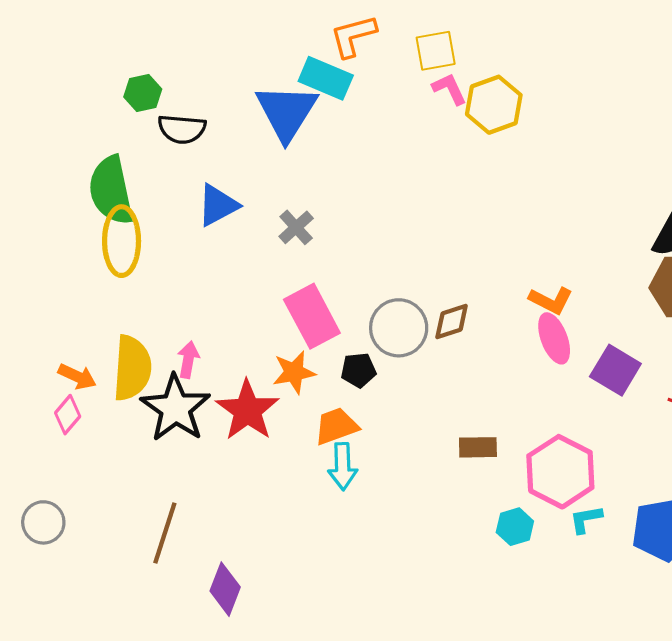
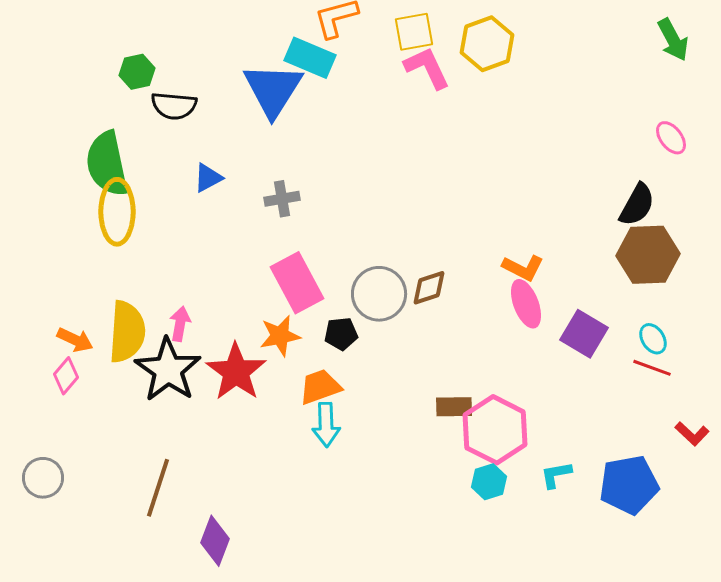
pink L-shape: (449, 89) -> (427, 68), size x1.4
yellow hexagon: (494, 105) -> (487, 44), moved
blue triangle: (218, 205) -> (208, 178), size x0.7
gray cross: (296, 227) -> (282, 199), turned 32
pink hexagon: (560, 472) -> (495, 430), moved

